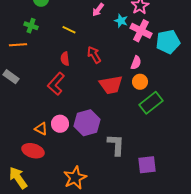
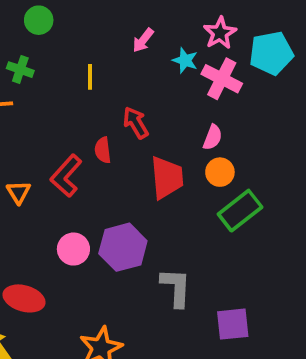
yellow line: (69, 30) -> (90, 77), turned 64
cyan pentagon: (168, 42) -> (271, 53), moved
red semicircle: (65, 59) -> (103, 150), moved
red trapezoid: (111, 85) -> (167, 178), turned -85
orange triangle: (41, 129) -> (19, 192), moved, turned 32

